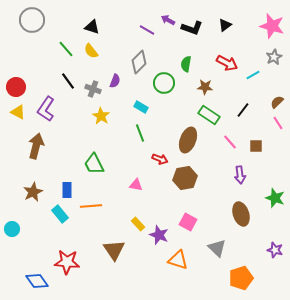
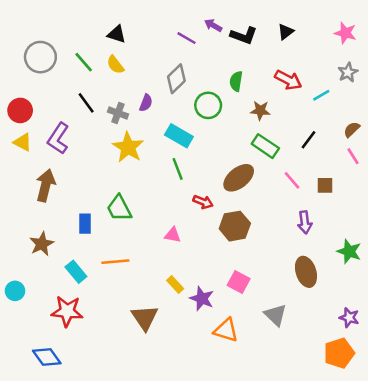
gray circle: (32, 20) -> (40, 57), moved
pink star: (272, 26) -> (345, 33), size x0.7
cyan rectangle: (141, 107) -> (179, 136), size x1.5
yellow star: (101, 116) -> (128, 147), size x1.4
brown ellipse: (188, 140) -> (239, 178), turned 30
blue rectangle: (67, 190) -> (85, 224), moved
red star: (67, 262) -> (67, 311), moved
orange pentagon: (241, 278) -> (339, 353), moved

